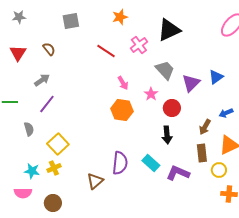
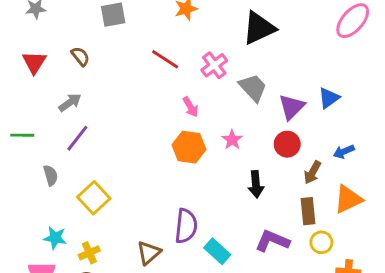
pink cross: (139, 45) -> (214, 65), moved
pink star: (151, 94) -> (232, 140), moved
red circle: (172, 108) -> (287, 144), moved
cyan rectangle: (151, 163) -> (217, 251), moved
yellow cross: (54, 168) -> (89, 253), moved
yellow circle: (219, 170) -> (321, 242), moved

